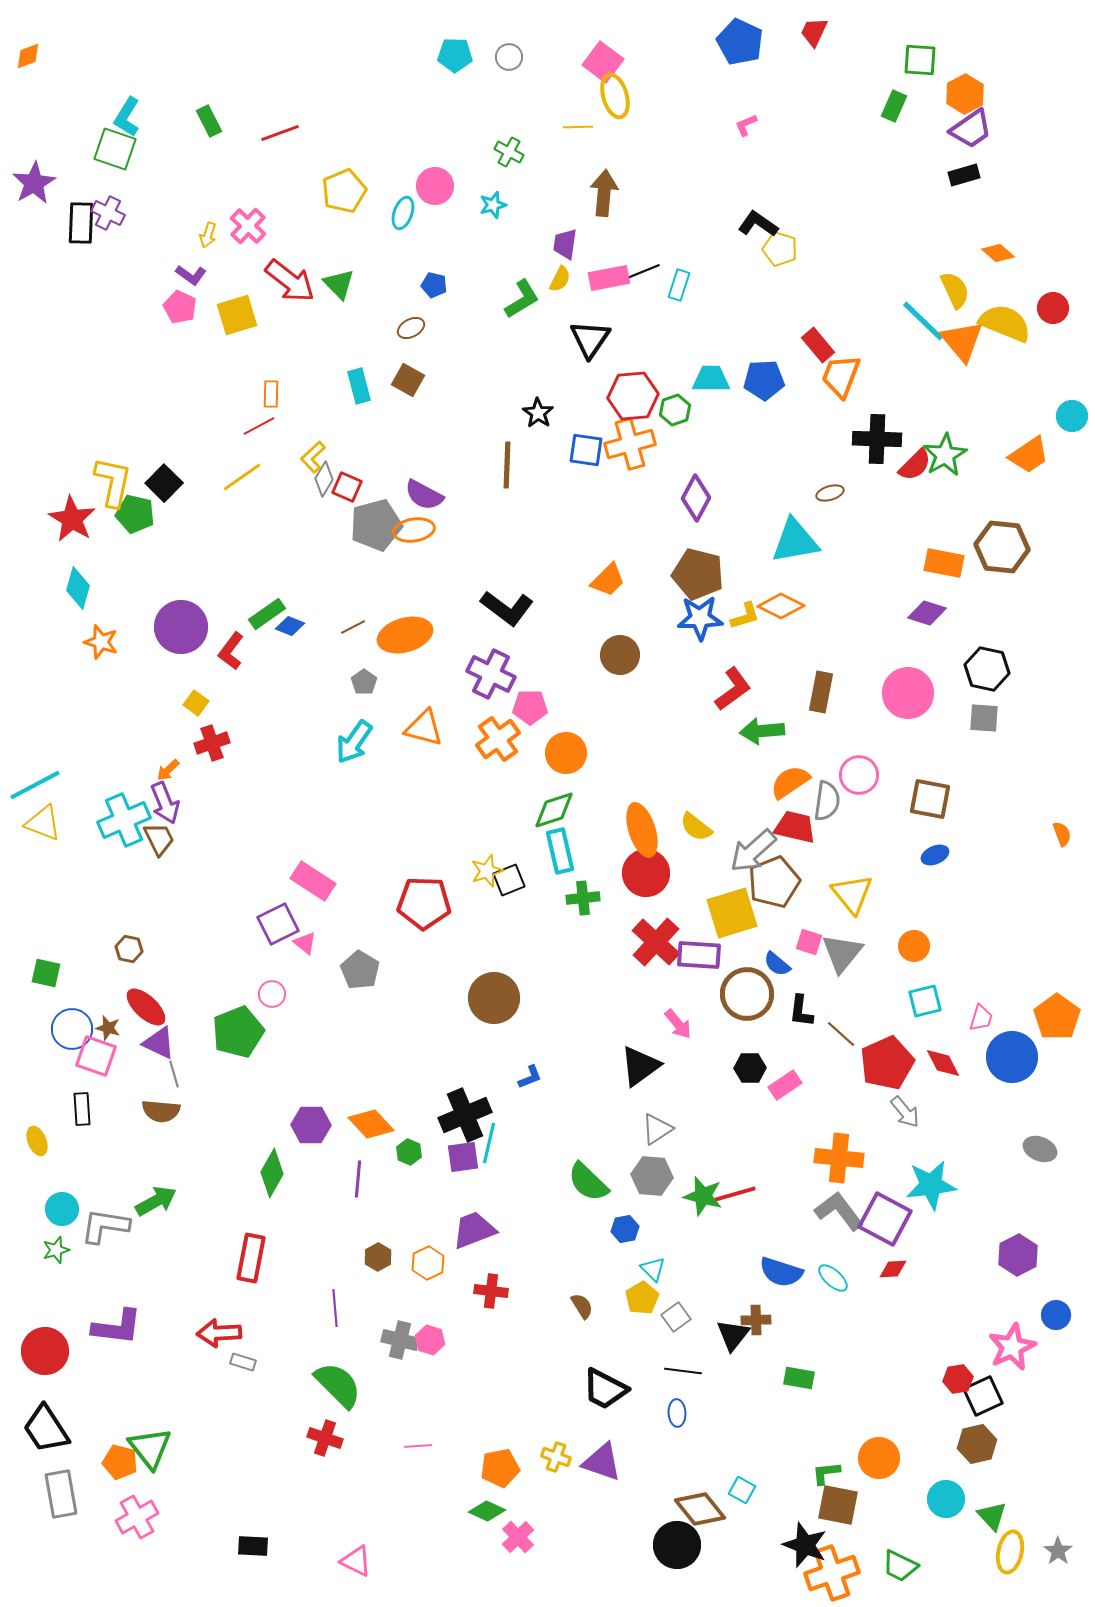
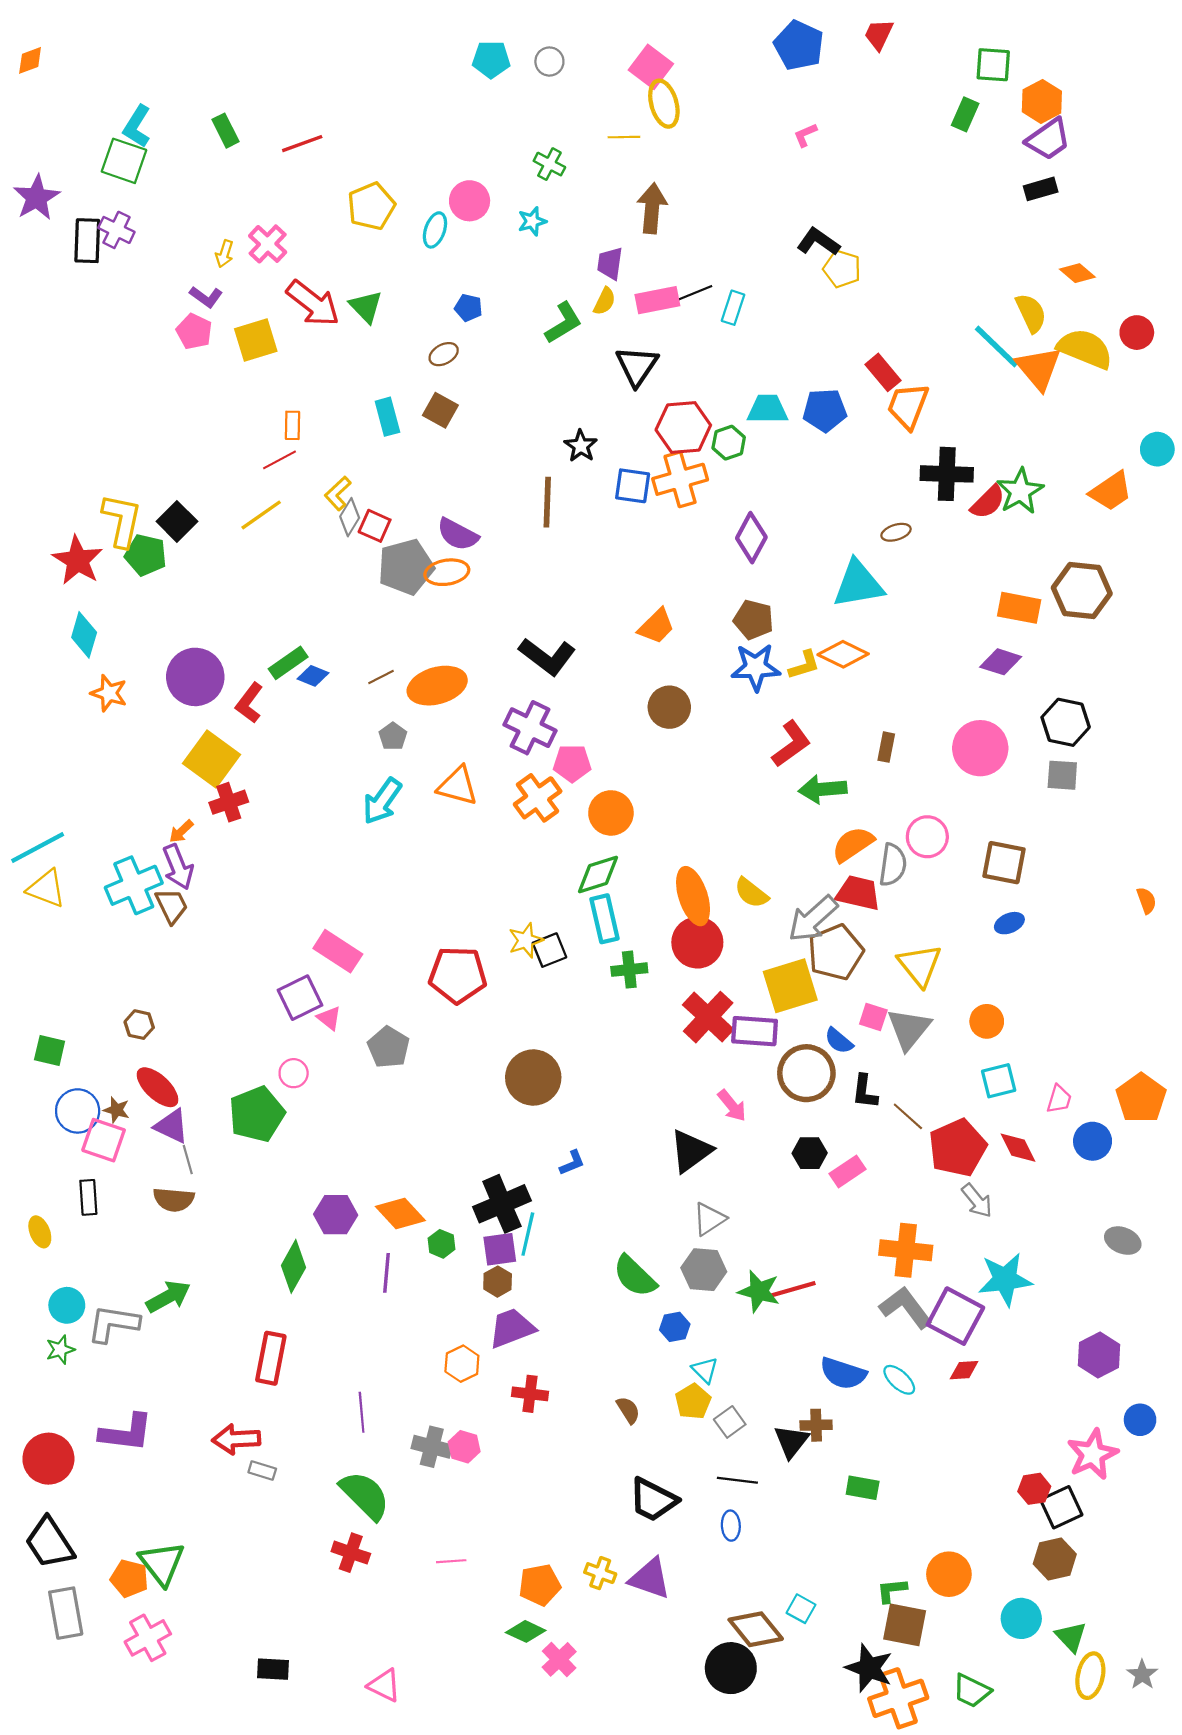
brown pentagon: (698, 574) -> (753, 620), size x0.7
brown rectangle: (821, 692) -> (886, 747), size x0.7
yellow square: (196, 703) -> (211, 759), size x2.0
blue circle: (1012, 1057) -> (1093, 1141), size x0.7
brown hexagon: (378, 1257) -> (498, 1282), moved

